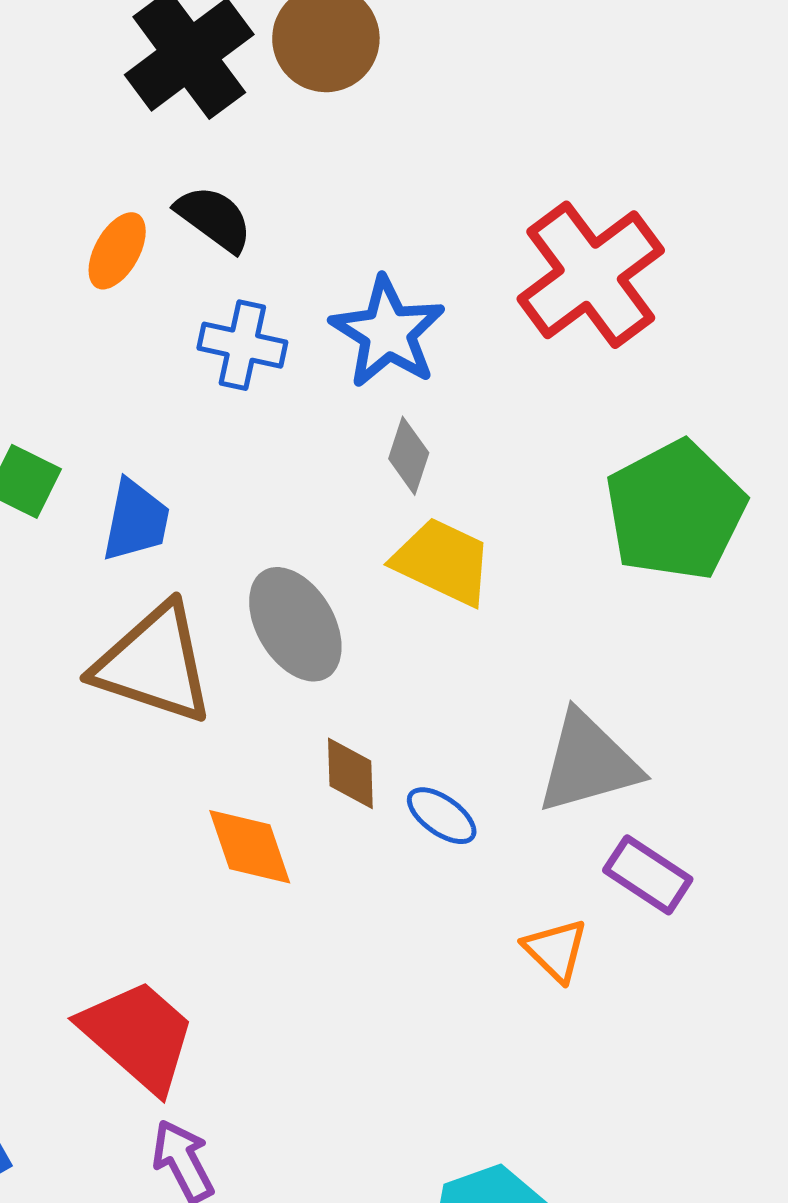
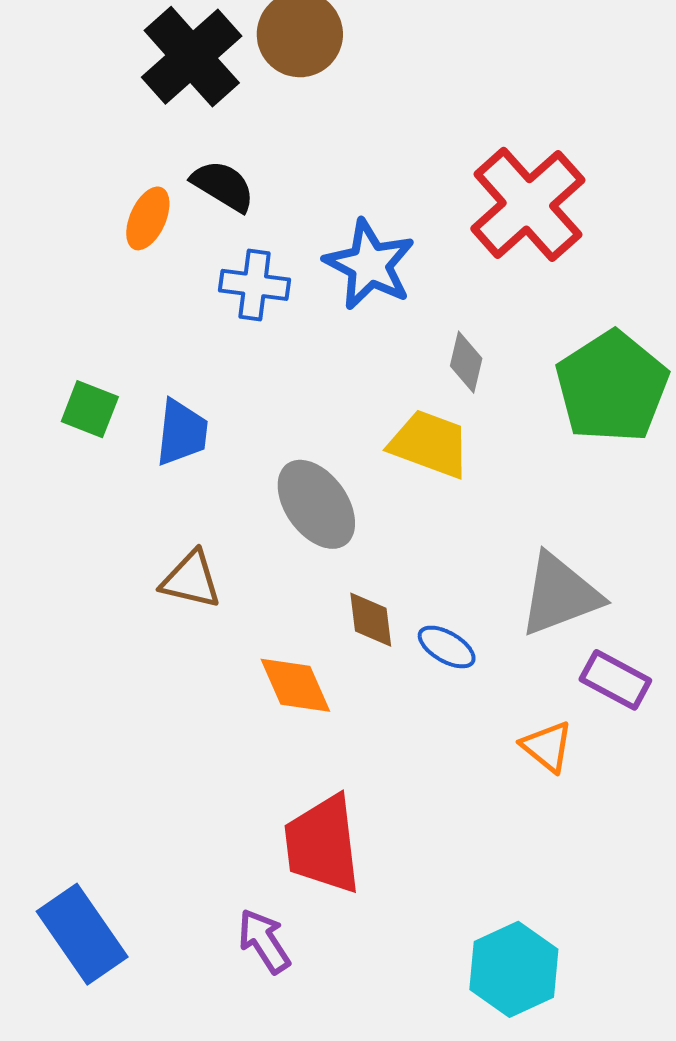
gray diamond: (409, 456) -> (466, 362), moved
brown triangle: (154, 664) -> (191, 580), moved, size x0.6
red trapezoid: (138, 1035) -> (323, 844), moved, turned -133

